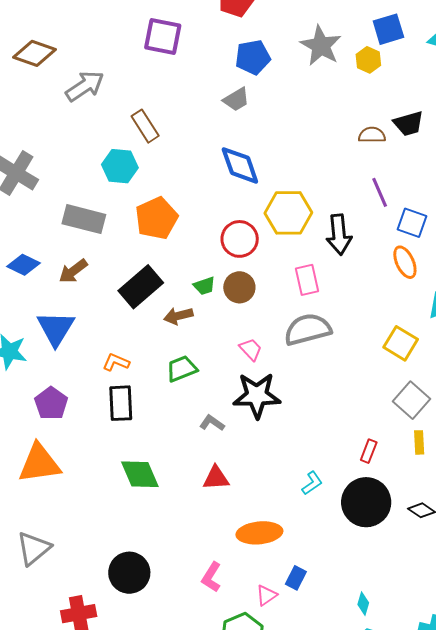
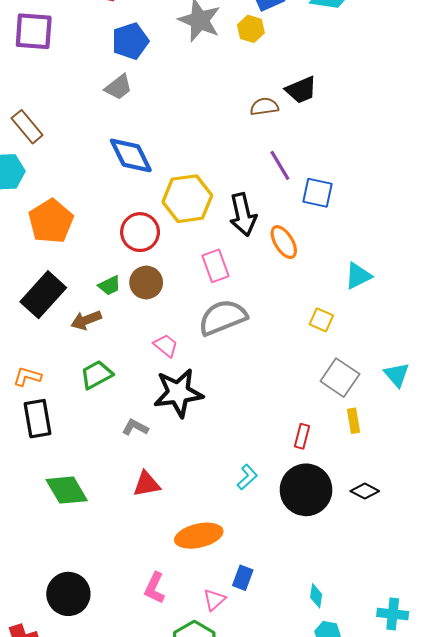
orange ellipse: (405, 262) -> (284, 242), moved
yellow square: (401, 343) -> (321, 320), size x0.7

